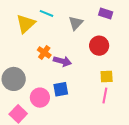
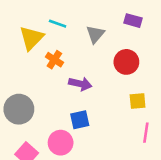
orange cross: (44, 52) -> (54, 60), moved
pink line: (105, 96) -> (146, 133), moved
pink circle: (40, 98) -> (61, 143), moved

